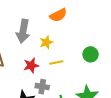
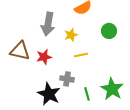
green circle: (91, 54) -> (109, 31), moved
red star: (31, 65) -> (44, 57), moved

